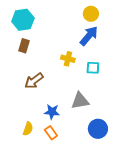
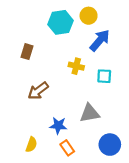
yellow circle: (91, 14) -> (89, 16), moved
cyan hexagon: (23, 20) -> (61, 22), moved
orange rectangle: (51, 133) -> (67, 148), moved

